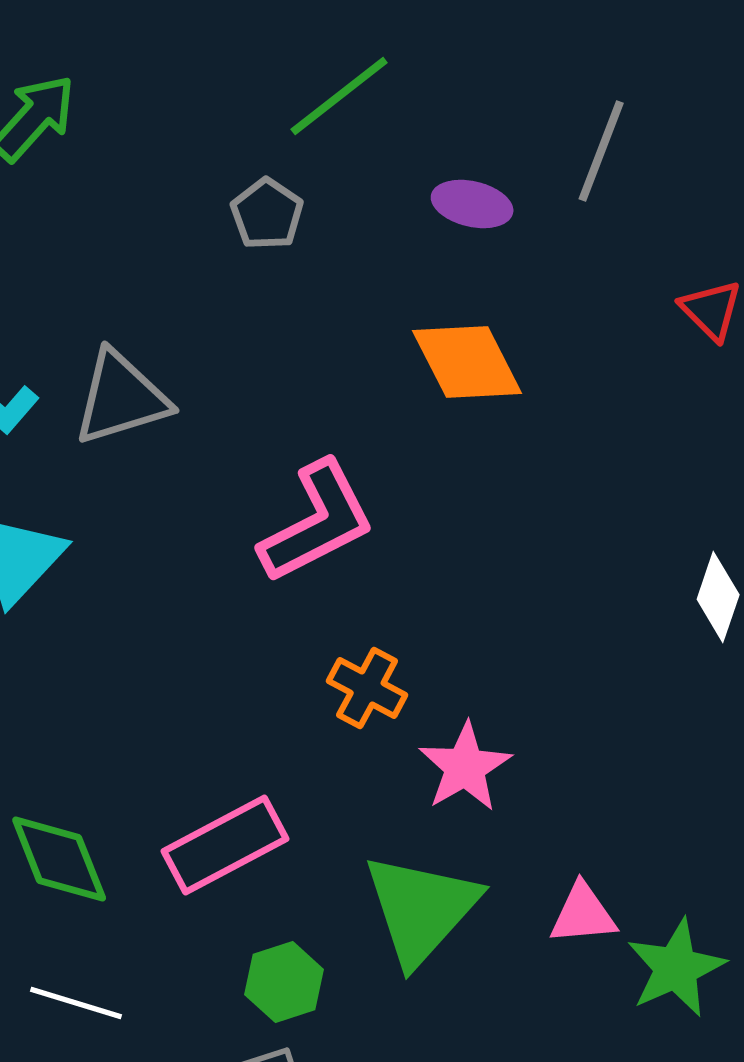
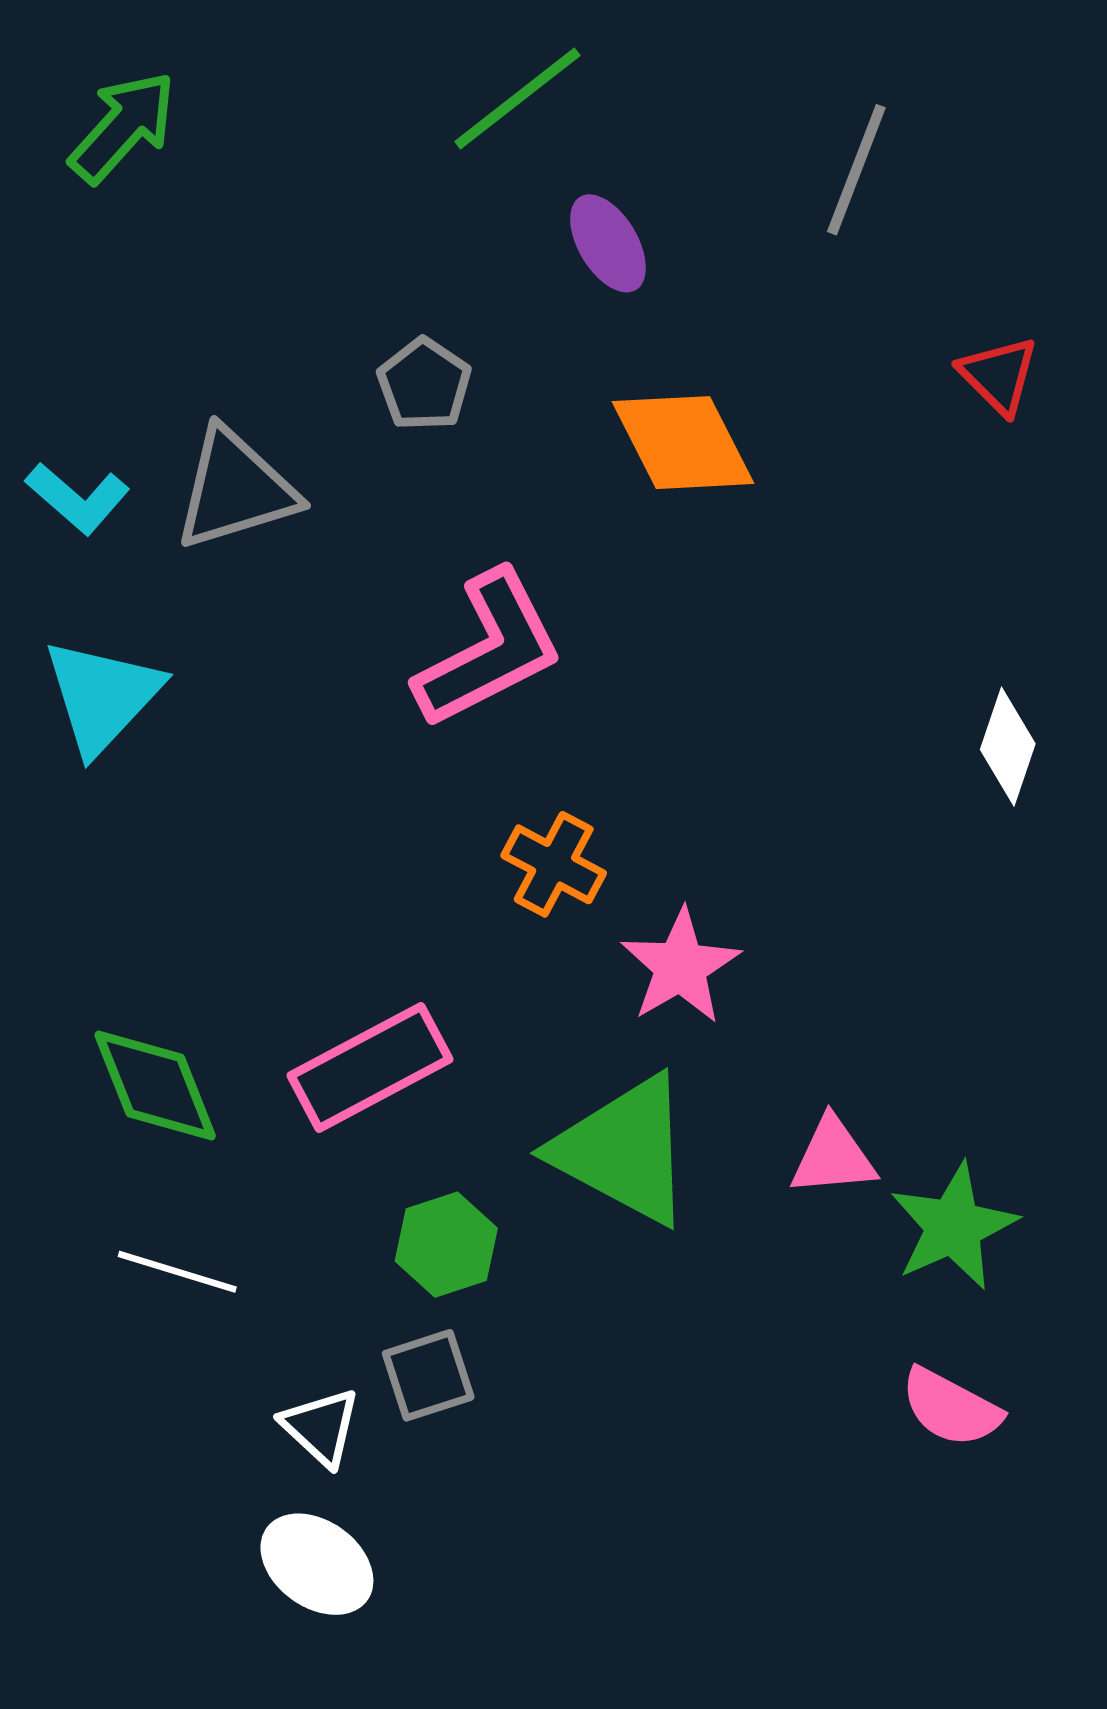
purple ellipse: (472, 204) -> (608, 243), moved, turned 46
gray pentagon: (267, 214) -> (424, 384), moved
green triangle: (421, 909) -> (624, 1150), turned -44

